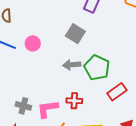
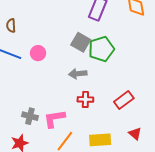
green pentagon: (97, 68) -> (101, 49), moved, turned 30
red cross: (74, 101) -> (85, 99), moved

